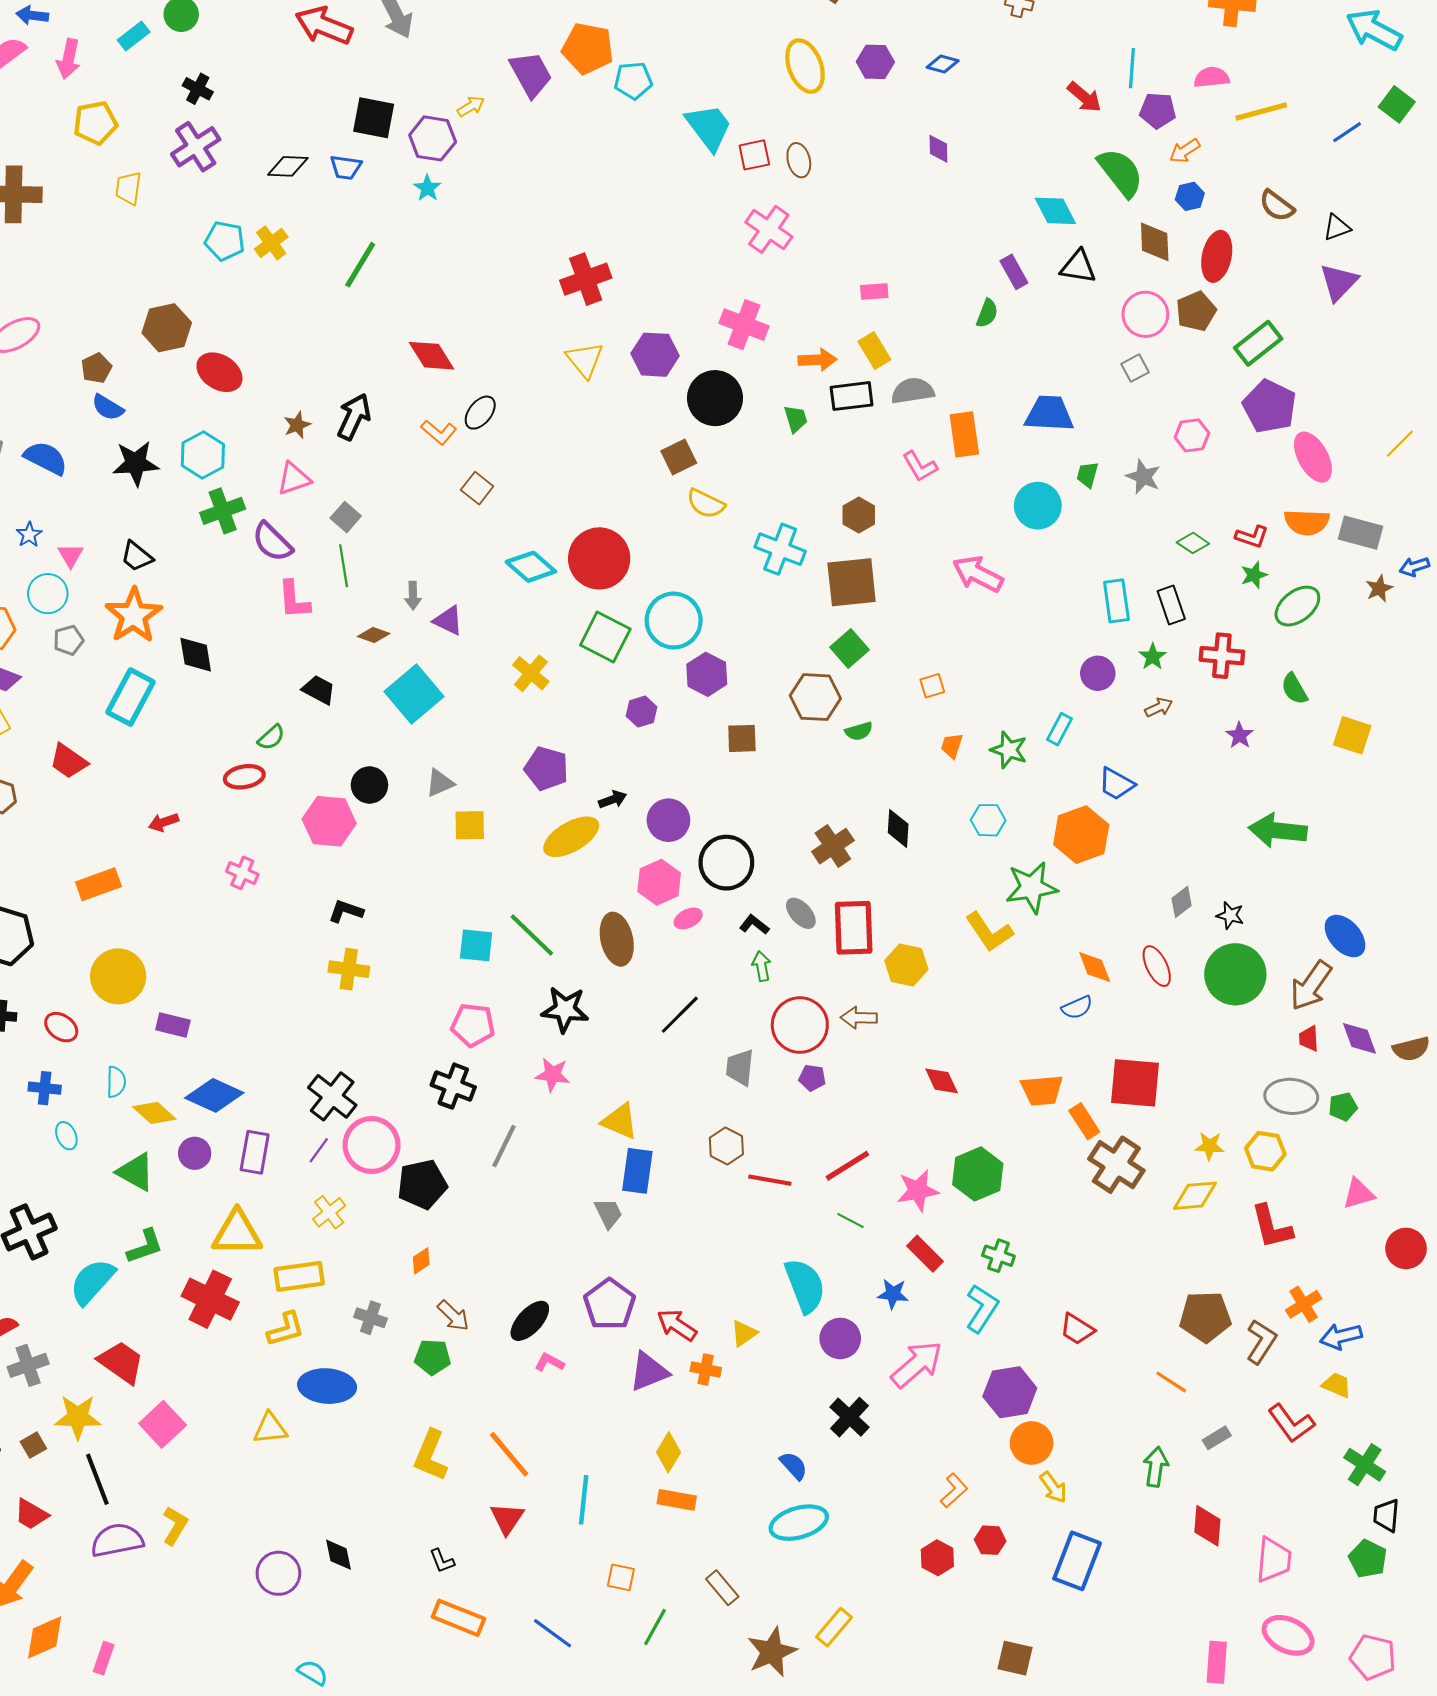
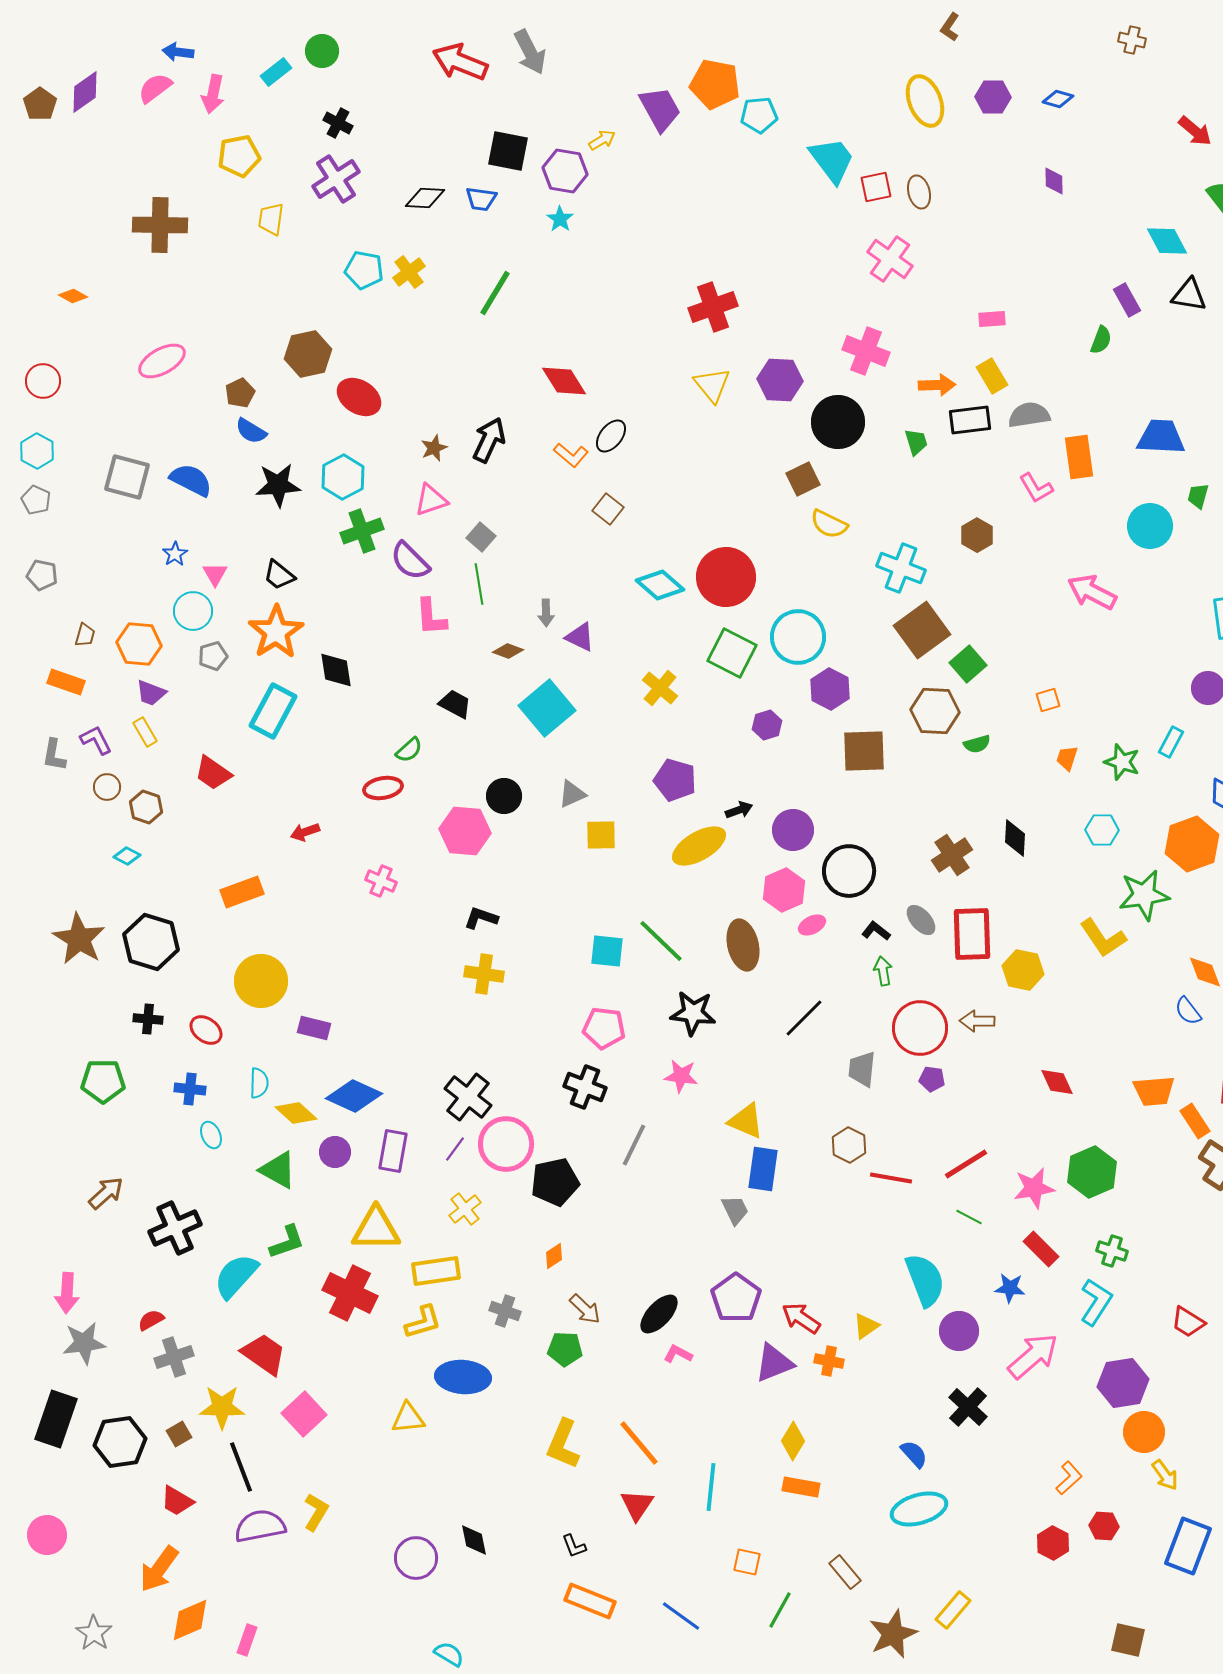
brown square: (852, 582) -> (922, 630), moved, turned -30
brown square: (742, 738) -> (864, 751), size x1.5
blue semicircle: (1077, 1007) -> (1188, 1011), turned 76

